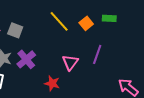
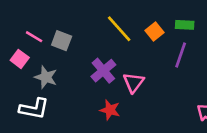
purple line: (97, 54) -> (181, 55), moved
purple cross: (26, 59) -> (103, 71), moved

